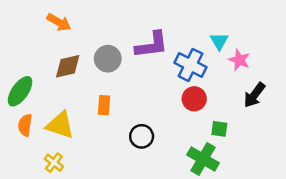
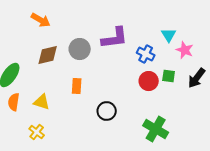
blue cross: (190, 65) -> (146, 54), size x0.7
yellow triangle: (60, 125) -> (42, 102), size x0.7
green square: (219, 129) -> (169, 76), moved

